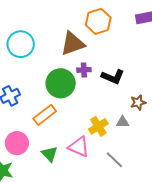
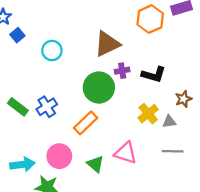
orange hexagon: (98, 21) -> (150, 19), moved
cyan circle: (21, 44) -> (52, 51), size x0.7
yellow cross: (98, 126) -> (148, 114), moved
gray line: (114, 160) -> (173, 151), moved, turned -36

